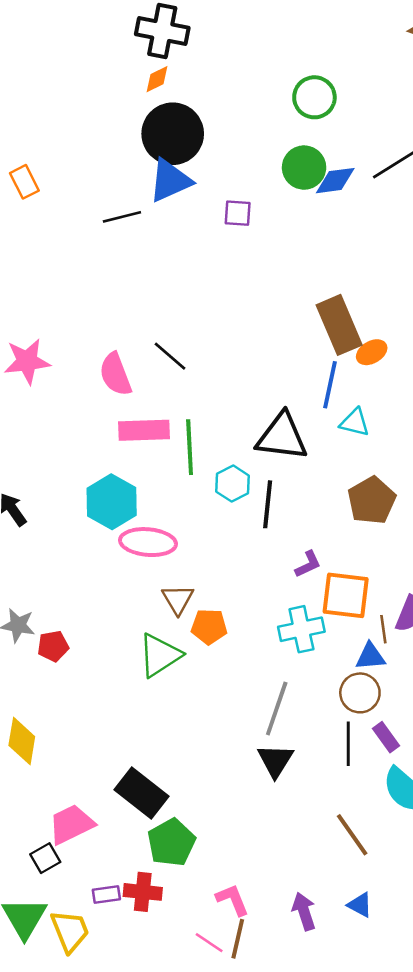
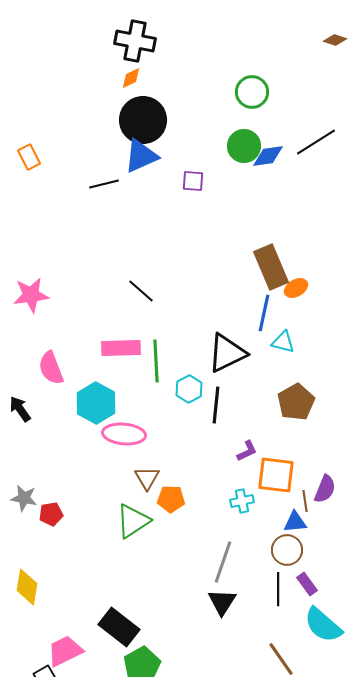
pink semicircle: (115, 374) -> (51, 368), moved
black triangle: (282, 437) -> (227, 353), turned -33
cyan cross: (301, 629) -> (242, 501), size x0.7

